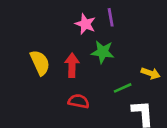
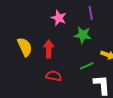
purple line: (111, 17) -> (91, 13), moved
green star: (103, 52) -> (83, 35), moved

